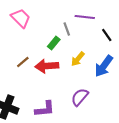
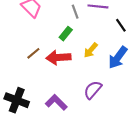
gray line: (67, 29) -> (75, 12), moved
purple L-shape: (45, 109) -> (56, 102), turned -130

